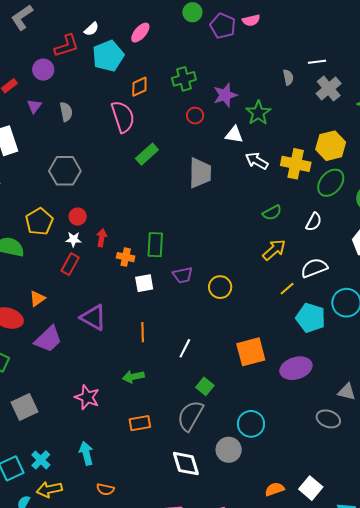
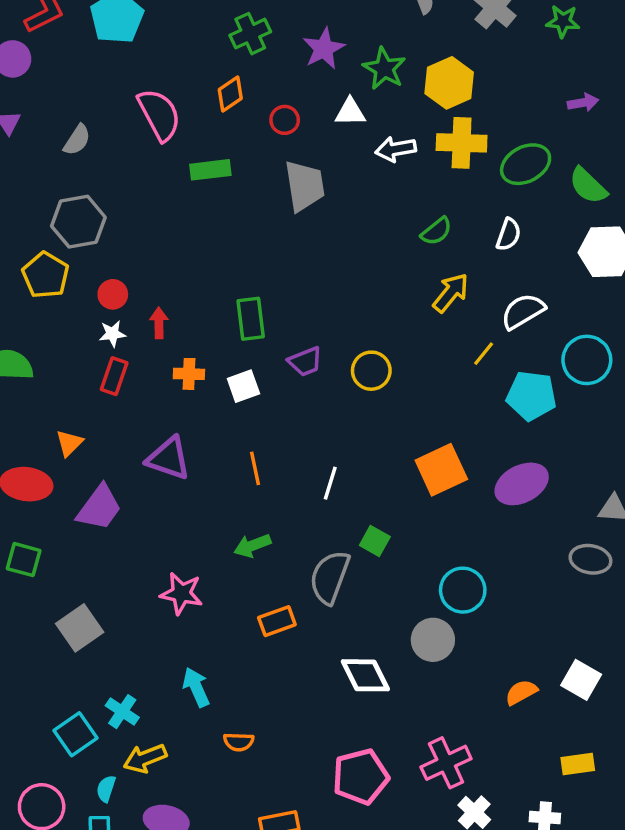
orange diamond: (139, 87) -> (230, 94), moved
gray semicircle: (66, 112) -> (77, 140), moved, turned 54
red circle: (195, 116) -> (285, 120), moved
yellow hexagon: (331, 146) -> (449, 83), moved
green rectangle: (147, 154) -> (210, 170), turned 45
white arrow: (257, 161) -> (396, 149), turned -30
green ellipse: (331, 183) -> (526, 164), turned 32
yellow pentagon: (39, 222) -> (46, 275), moved
orange cross: (126, 257) -> (189, 374), moved
gray semicircle: (190, 416) -> (330, 577), moved

